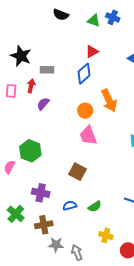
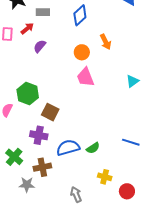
red arrow: (31, 86) -> (27, 29), turned 40
orange arrow: (109, 100) -> (106, 42), size x0.7
brown square: (78, 172) -> (50, 112), moved
blue semicircle: (70, 206) -> (68, 148), size x1.6
gray star: (56, 245) -> (27, 185), moved

